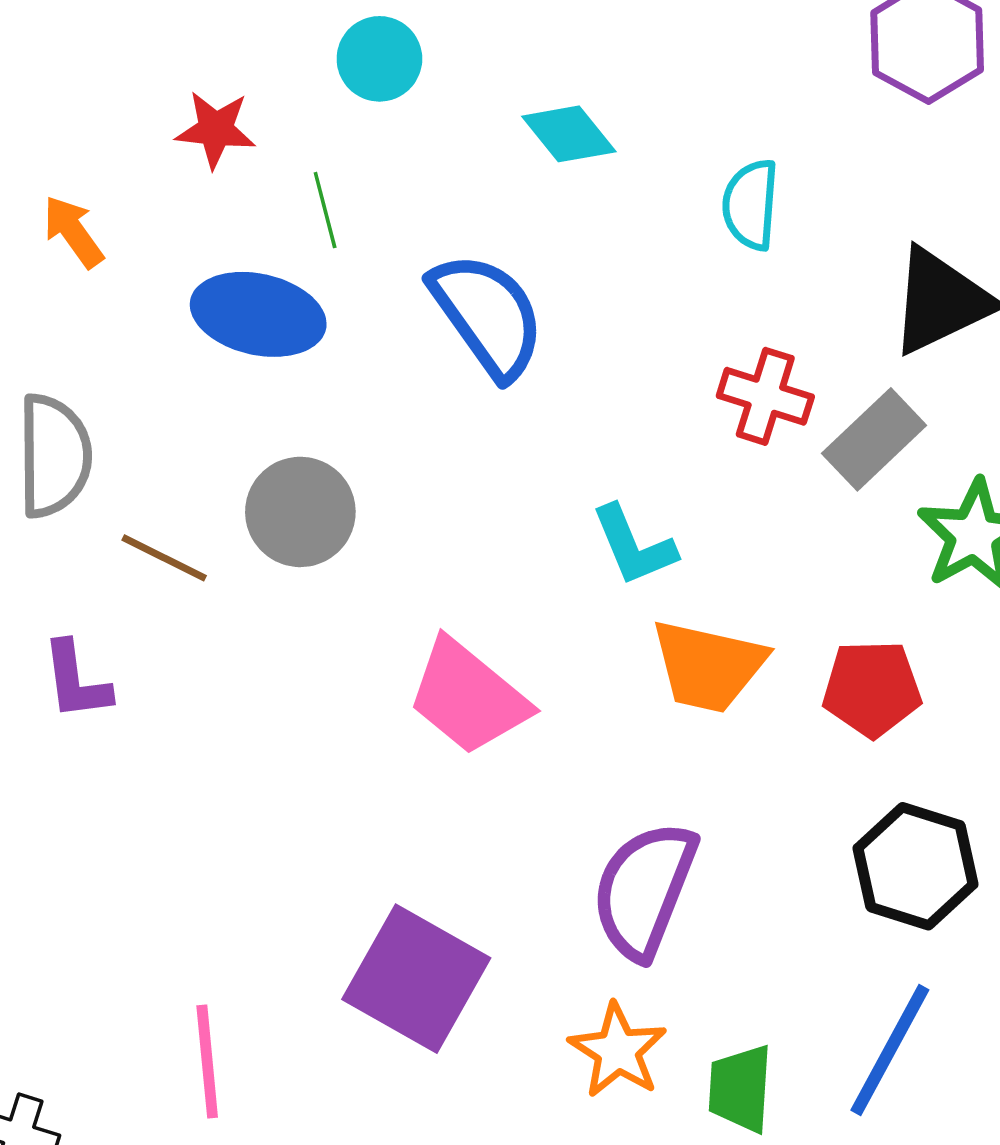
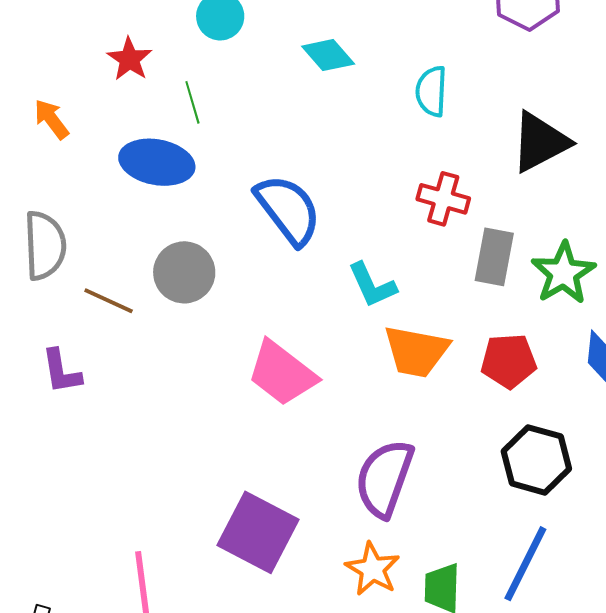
red star: (216, 129) -> (129, 59), turned 30
blue semicircle: (487, 315) -> (288, 210), moved
gray rectangle: (874, 439) -> (494, 257), moved, turned -34

